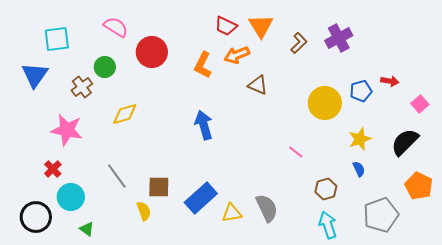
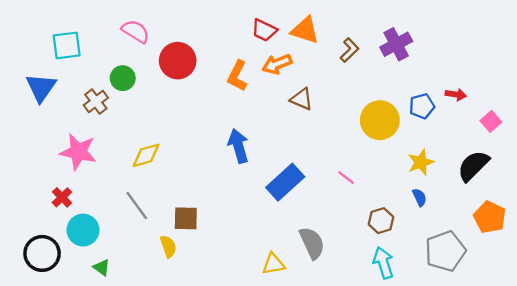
orange triangle: (261, 26) -> (305, 30), turned -40
yellow diamond: (125, 114) -> (146, 155), moved
blue rectangle: (201, 198) -> (285, 182), moved
yellow triangle: (232, 213) -> (273, 264), moved

